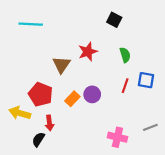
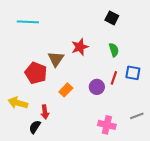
black square: (114, 20) -> (112, 18), moved
red pentagon: (41, 94) -> (36, 73), moved
purple circle: (92, 94) -> (97, 87), moved

